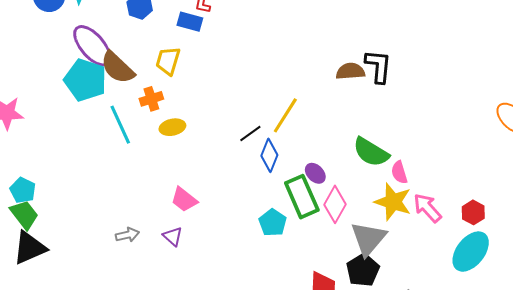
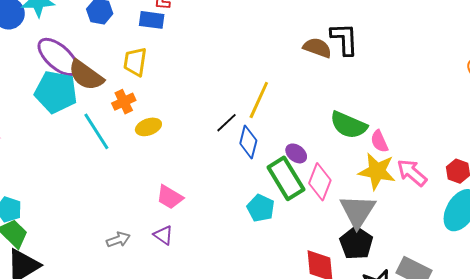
brown semicircle: (350, 71) -> (317, 48), turned 32

